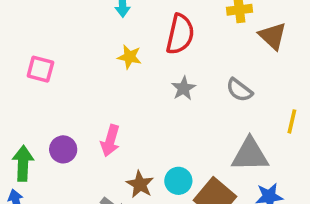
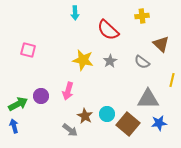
red semicircle: (180, 34) -> (108, 30), turned 120
brown triangle: (273, 36) -> (161, 44), moved
yellow star: (129, 57) -> (83, 60), moved, size x1.5
green arrow: (23, 163) -> (18, 104), turned 60

